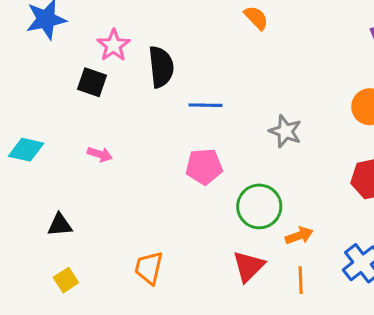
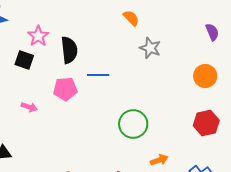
gray star: (285, 131) -> (150, 48), moved
pink pentagon: (204, 167) -> (65, 89), moved
green circle: (259, 206) -> (133, 124), moved

